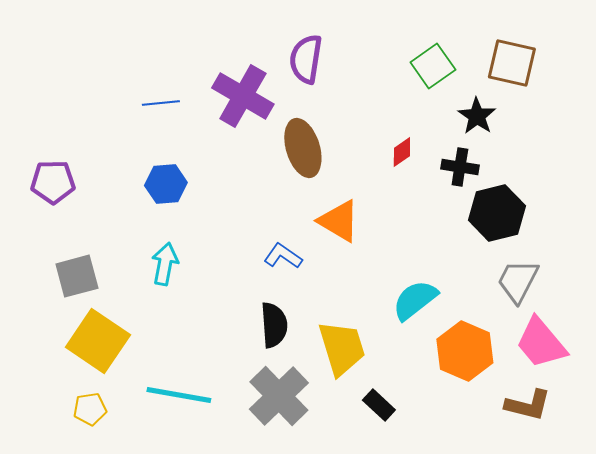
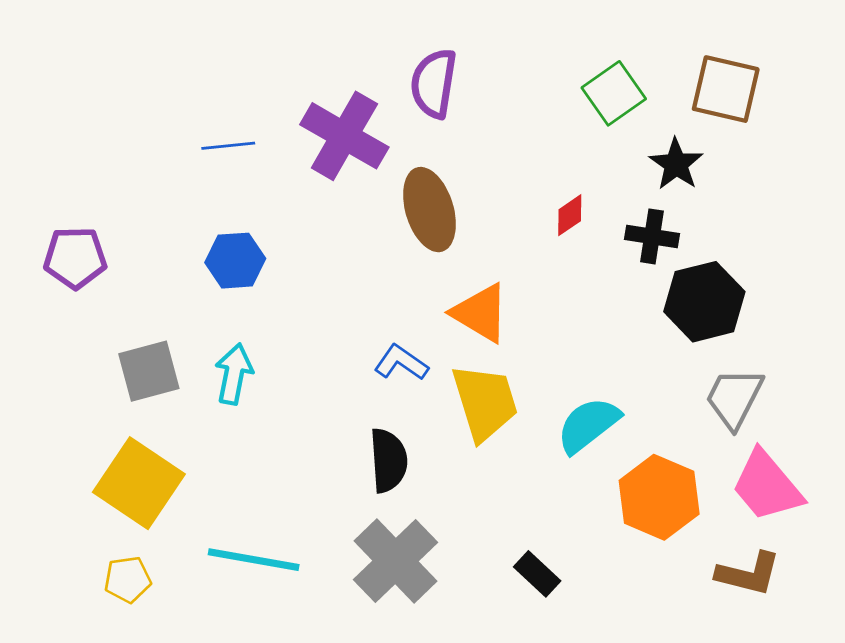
gray square: (77, 276) -> (149, 371), moved
yellow trapezoid: (342, 348) -> (485, 402), moved

